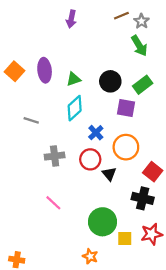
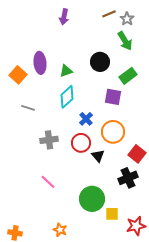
orange square: (14, 71) -> (18, 75), moved
black circle: (110, 81) -> (100, 62), moved
black cross: (143, 198) -> (128, 178), turned -36
red star: (152, 234) -> (136, 226), moved
orange star: (90, 256) -> (60, 230), moved

